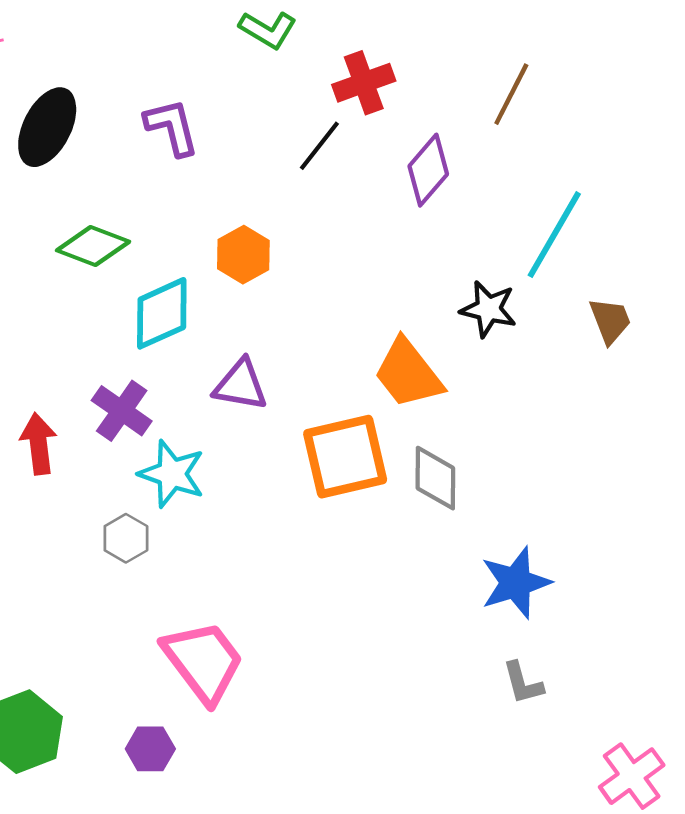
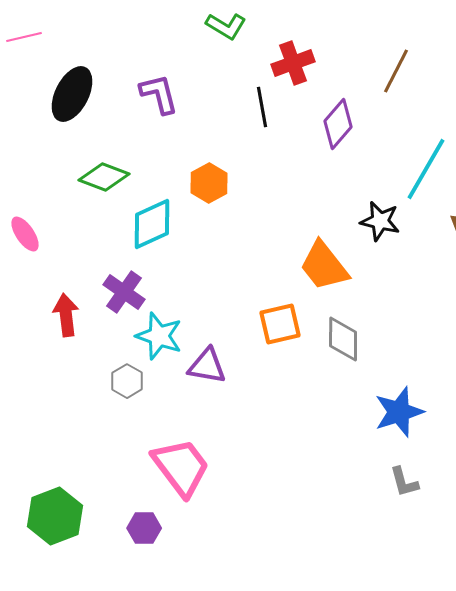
black line: (319, 146) -> (262, 107), turned -48
purple triangle: (241, 385) -> (207, 366), moved
orange square: (345, 457) -> (280, 324), size x0.7

